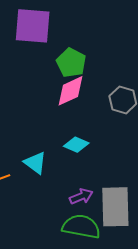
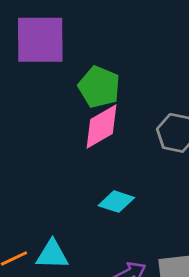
cyan triangle: (35, 163) -> (52, 255), moved, turned -30

